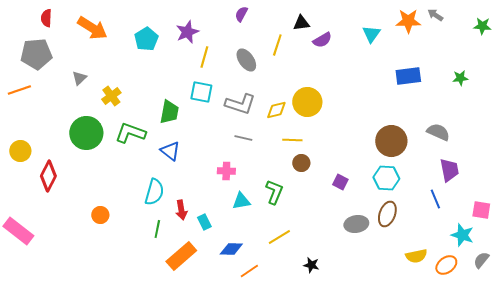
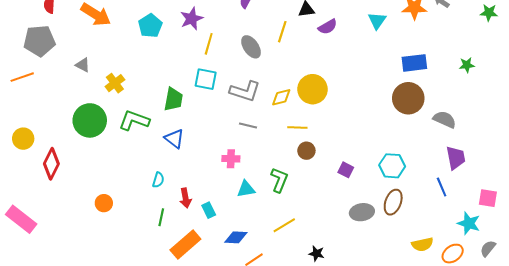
gray triangle: (79, 78) -> (83, 65), turned -49
brown circle: (391, 141) -> (408, 98), moved
cyan semicircle: (154, 192) -> (158, 180), size x0.6

